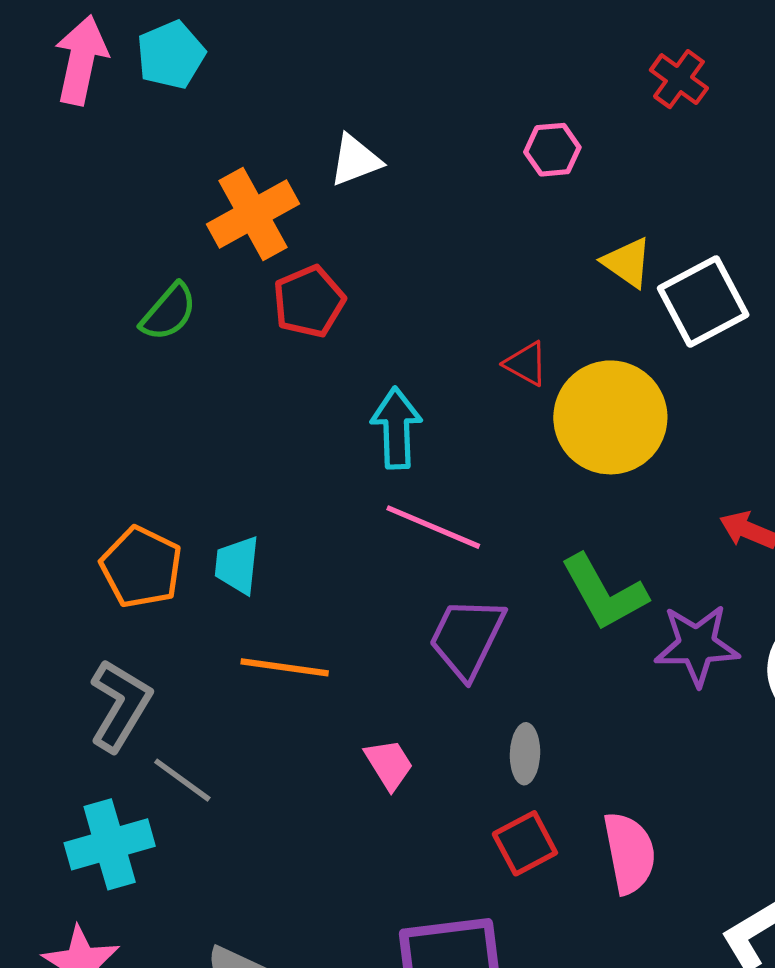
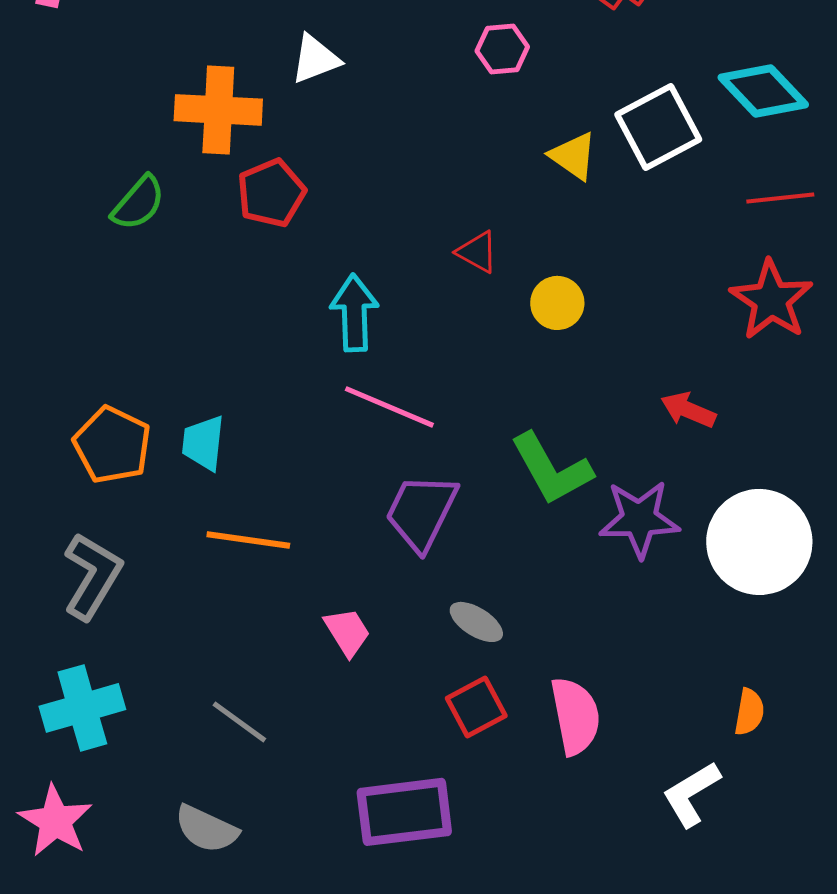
orange cross: (253, 214) -> (218, 110), turned 32
white square: (703, 301) -> (658, 127), moved
yellow circle: (610, 417) -> (557, 303), size x0.5
gray ellipse: (525, 754) -> (476, 622), turned -60
gray line: (182, 780) -> (239, 722), moved

